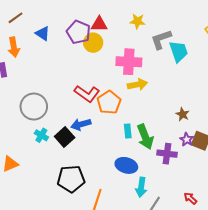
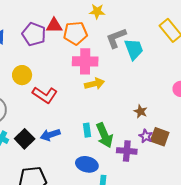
yellow star: (137, 21) -> (97, 11), moved
yellow circle: (93, 43) -> (22, 75), moved
orange pentagon: (109, 102) -> (75, 33), moved, turned 30
blue arrow: (81, 124) -> (50, 135), moved

